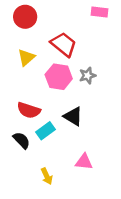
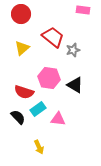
gray star: (87, 76) -> (73, 50), moved
pink hexagon: (59, 77) -> (49, 78), moved
black triangle: (73, 116) -> (75, 85), moved
pink triangle: (84, 162) -> (58, 119), moved

